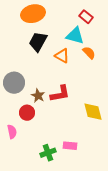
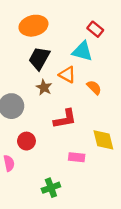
orange semicircle: (89, 53) -> (94, 87), moved
brown star: (38, 96) -> (44, 87), moved
pink rectangle: (70, 146) -> (77, 157), moved

